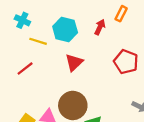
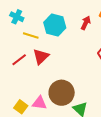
red triangle: (74, 62) -> (41, 57), moved

